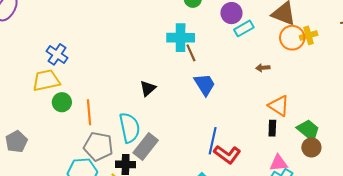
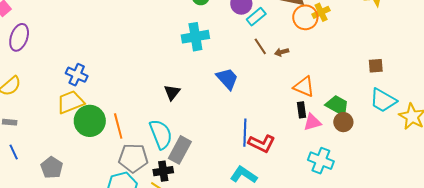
brown line: (191, 53) -> (260, 46), moved
green circle: (62, 102) -> (90, 121), size x1.6
pink triangle: (279, 163) -> (312, 122), moved

